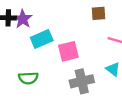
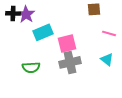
gray cross: (82, 81) -> (70, 62), moved

